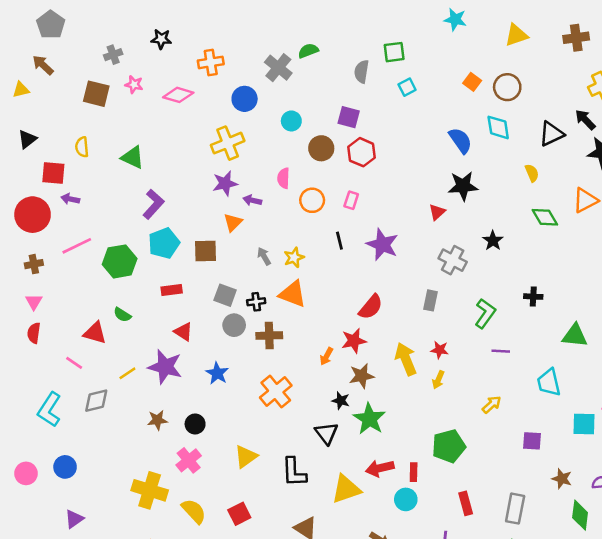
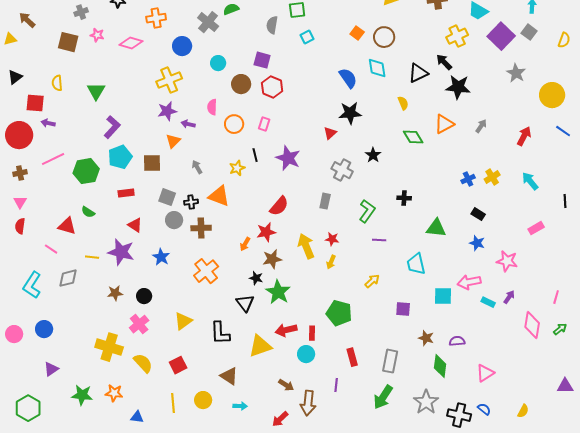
green triangle: (133, 157) -> (96, 91), turned 36
yellow star: (294, 258) -> (237, 168), moved
yellow line: (127, 373) -> (92, 257), turned 40
green pentagon: (449, 446) -> (339, 313), turned 30

